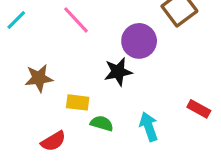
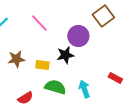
yellow rectangle: (78, 102) -> (42, 65), moved
green semicircle: (102, 123) -> (55, 87), size x1.5

